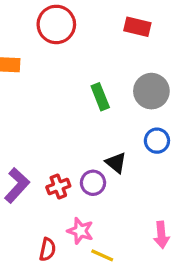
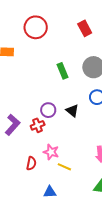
red rectangle: (137, 27) -> (85, 28), turned 49
purple circle: (93, 183) -> (48, 110), moved

